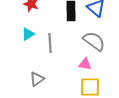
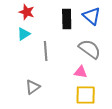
cyan triangle: (28, 34) -> (24, 34), moved

